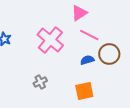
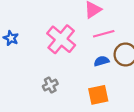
pink line: (89, 35) -> (104, 34), turned -42

